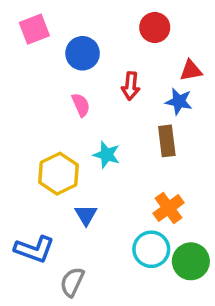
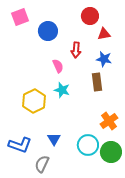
red triangle: (191, 70) -> (104, 34), moved
pink semicircle: (81, 105) -> (58, 66), moved
orange cross: (169, 208) -> (109, 121), moved
blue triangle: (86, 215) -> (54, 139), moved

